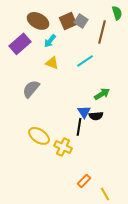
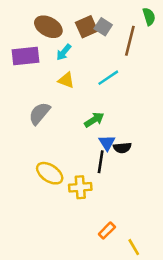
purple rectangle: (20, 44) -> (25, 56), turned 35
green arrow: (102, 94) -> (94, 120), moved
yellow cross: (63, 147) -> (80, 187), turned -30

